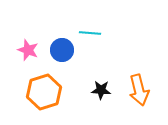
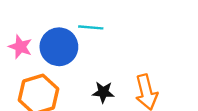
blue circle: (62, 50) -> (59, 47), size x1.4

